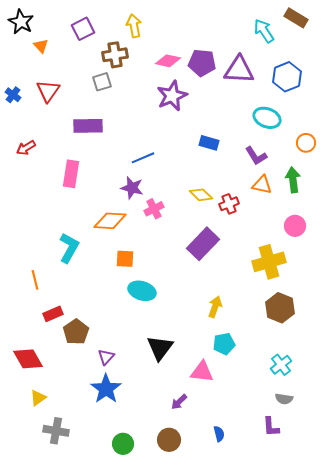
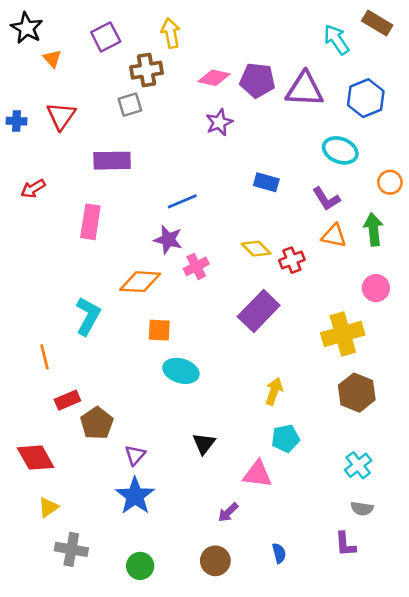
blue cross: (13, 95) -> (16, 121), turned -35
purple star: (172, 96) -> (219, 122), size x0.7
black triangle: (160, 348) -> (204, 444), size x0.7
green circle: (123, 444) -> (140, 566), moved

